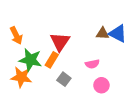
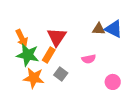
orange arrow: (16, 36) -> (22, 38), moved
orange star: (21, 77) -> (34, 78), moved
pink circle: (101, 85) -> (113, 82), moved

